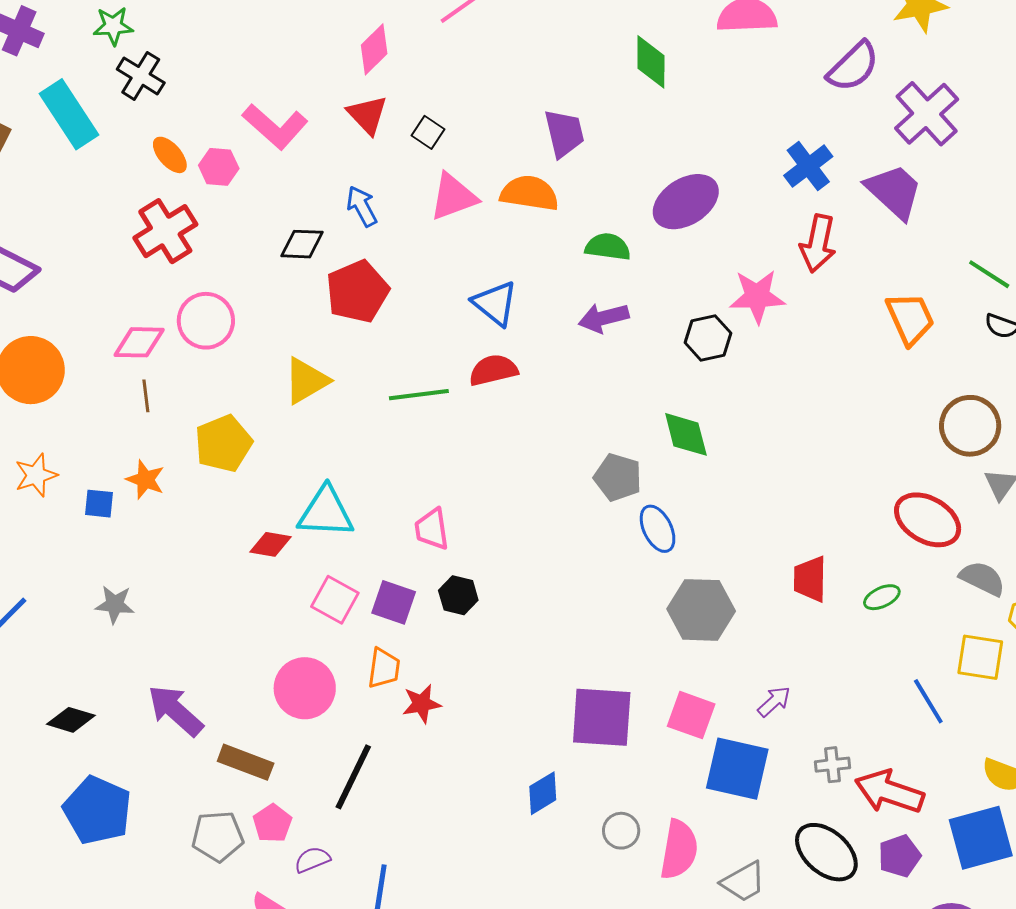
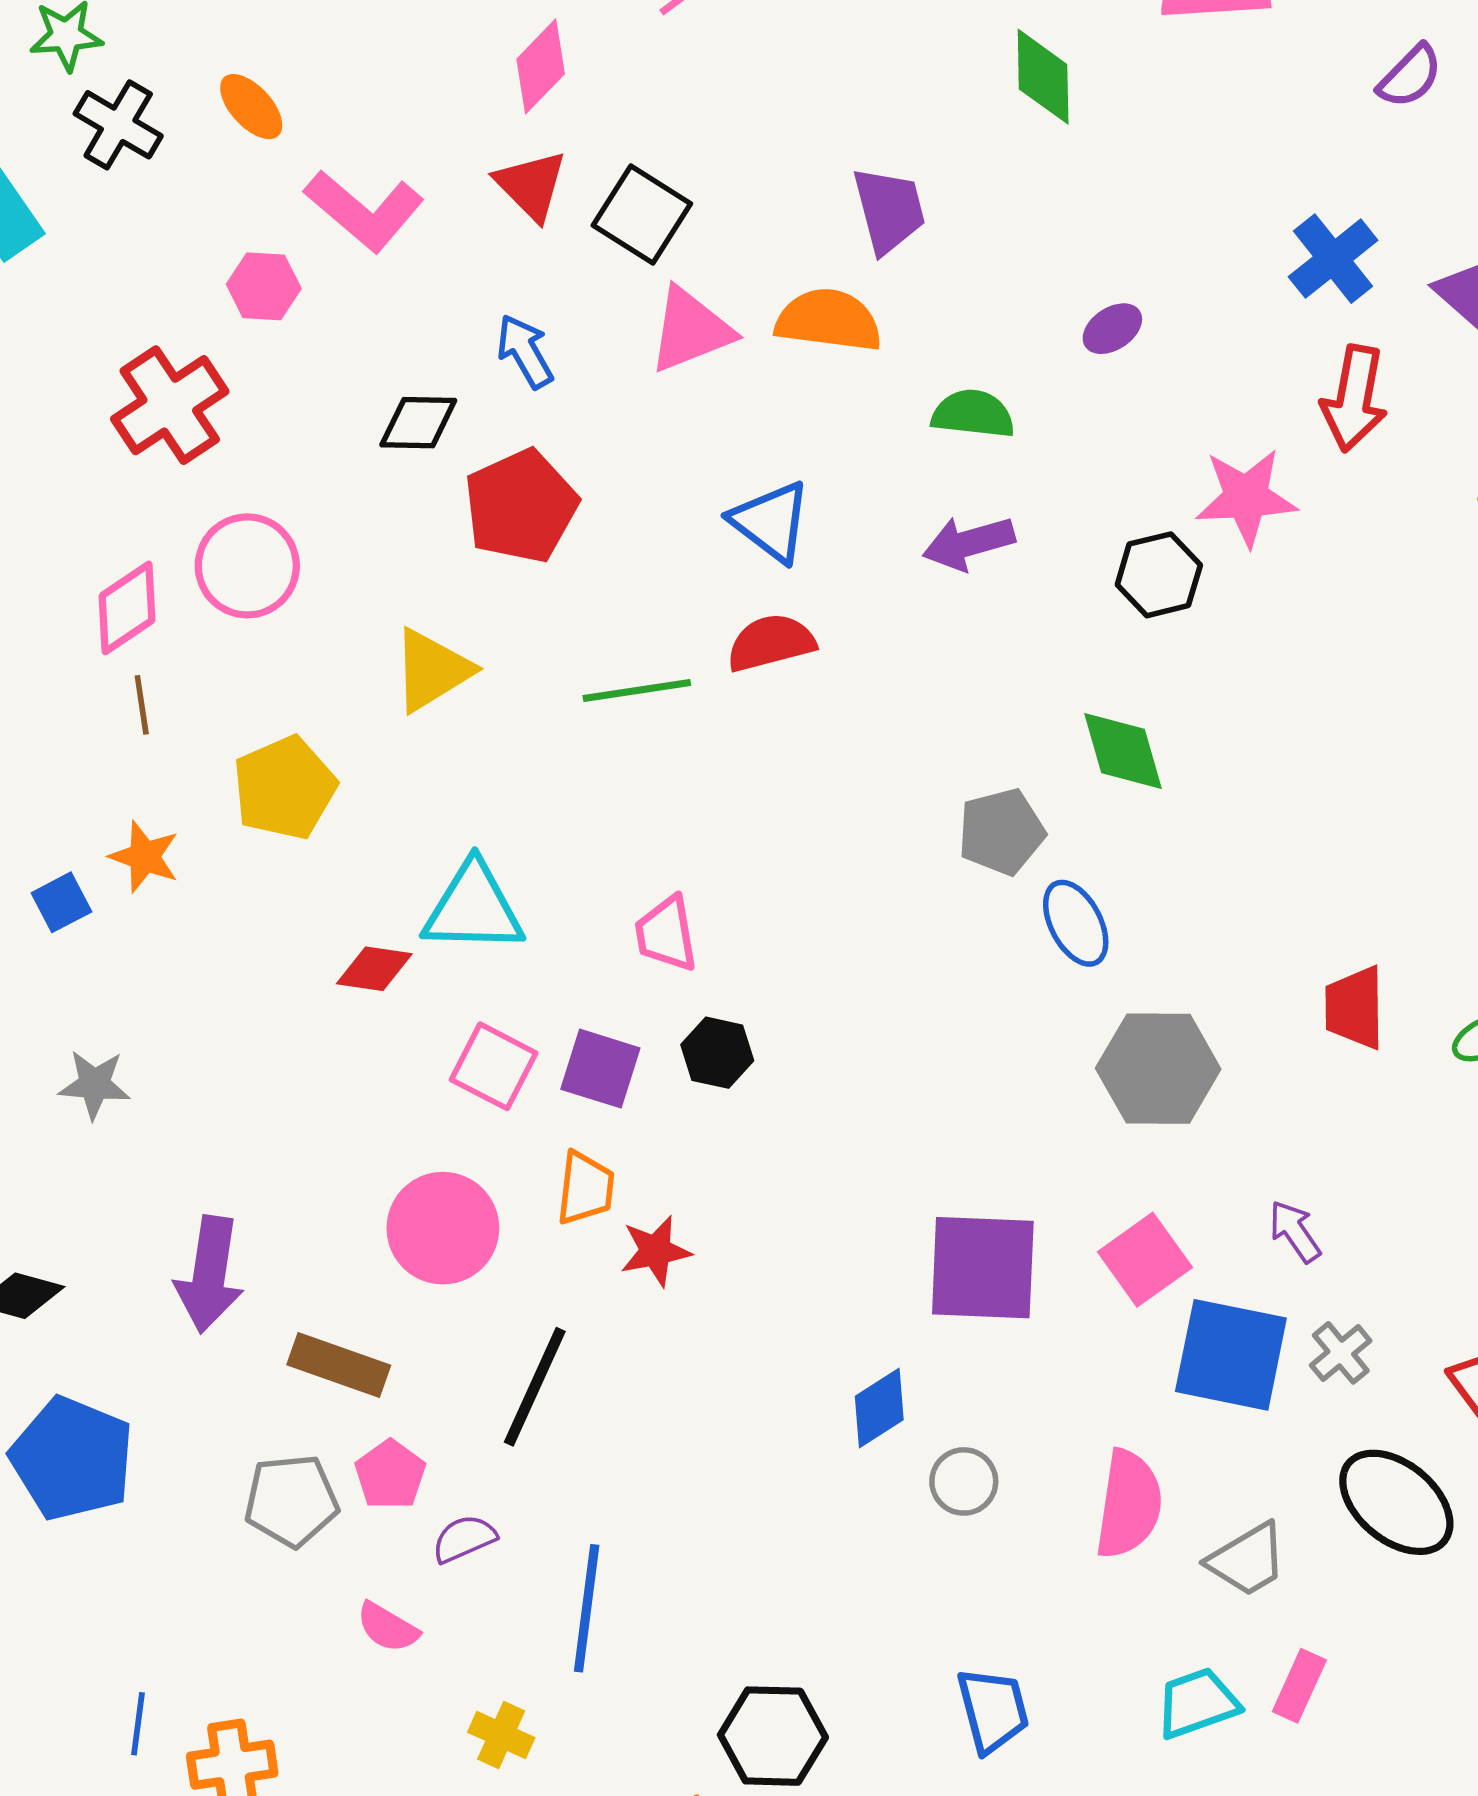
purple semicircle: (853, 67) -> (1410, 76), size x0.7
black square: (428, 132) -> (642, 214), size x1.6
orange ellipse: (170, 155) -> (251, 107), moved
purple ellipse: (686, 202) -> (1112, 329), size x0.5
pink diamond: (139, 342) -> (127, 608), turned -34
gray pentagon: (618, 477) -> (1001, 832), turned -30
blue square: (99, 504) -> (61, 902), turned -32
purple arrow: (774, 702) -> (1295, 1231), turned -81
purple arrow: (176, 711) -> (209, 1274), turned -122
pink square: (691, 715) -> (1145, 1260), turned 36
gray cross: (832, 765) -> (1341, 1353), moved, turned -32
gray circle: (621, 831) -> (964, 1481), moved

